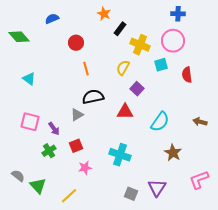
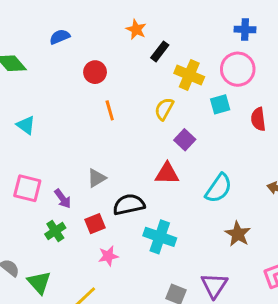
black semicircle: (93, 97) -> (129, 204), moved

